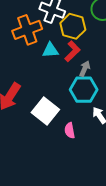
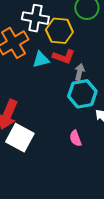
red L-shape: (72, 51) -> (64, 57), turned 75
white square: (45, 111) -> (20, 138), moved

